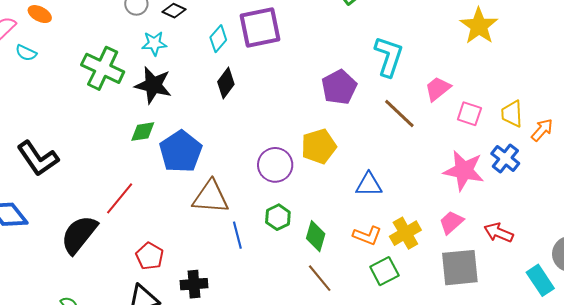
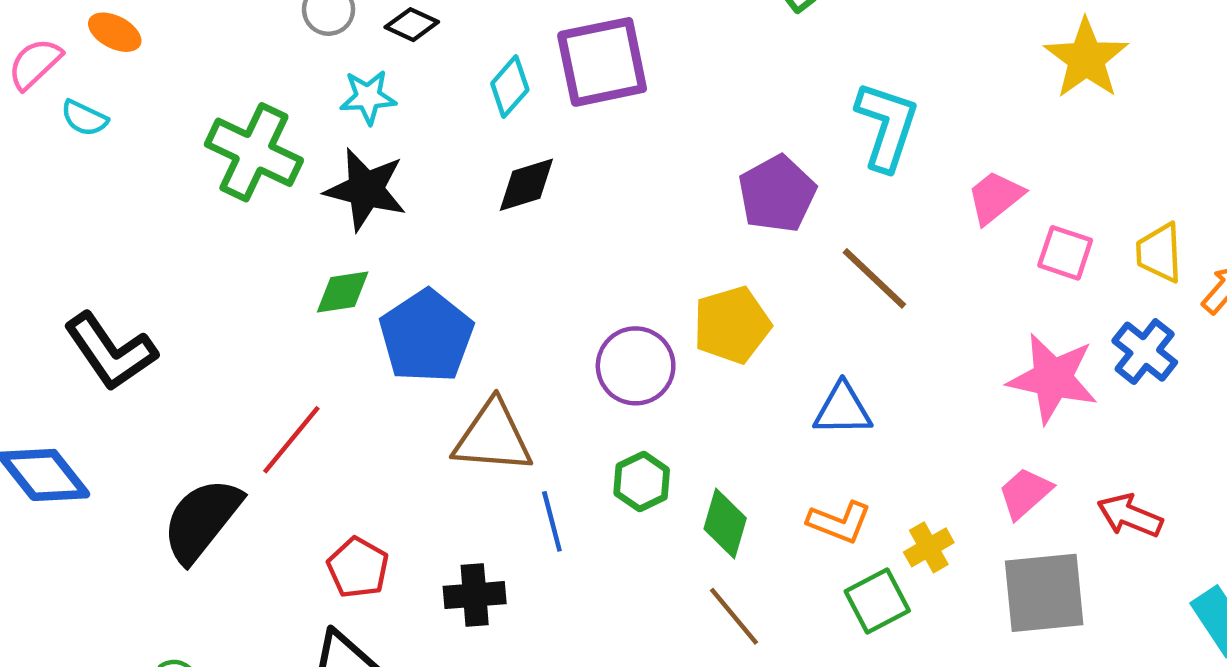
black diamond: (226, 83) -> (526, 185), turned 36
brown line: (399, 113) -> (874, 278), moved
yellow cross: (405, 233) -> (929, 547), moved, size x0.7
black cross: (194, 284) -> (475, 595), moved

